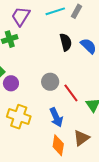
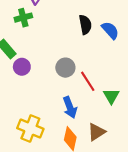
yellow cross: (19, 117) -> (30, 129), moved

